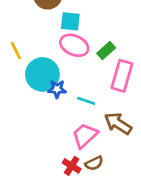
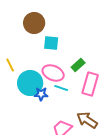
pink ellipse: (74, 45) -> (53, 73), moved
cyan line: (86, 101) -> (61, 88), moved

